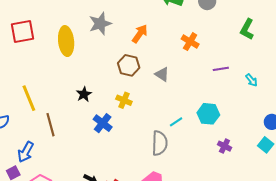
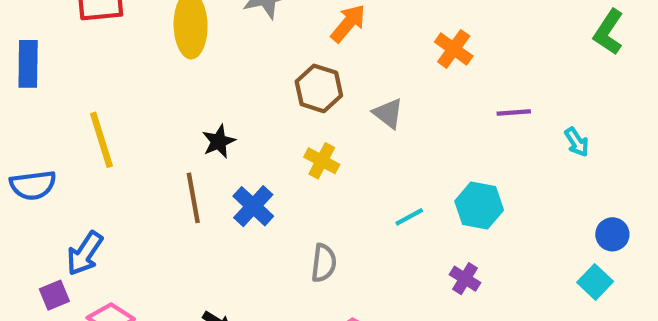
green L-shape: (247, 29) -> (609, 32), moved
yellow cross: (124, 100) -> (322, 161), moved
brown line: (50, 125) -> (193, 198), moved
gray semicircle: (160, 143) -> (324, 263), moved, size x0.7
purple cross: (224, 146) -> (465, 279), moved

